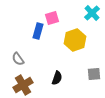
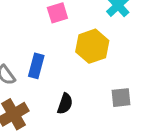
blue rectangle: (38, 31) -> (36, 66), moved

